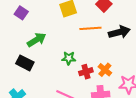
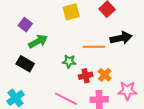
purple square: (21, 13) -> (25, 25), moved
orange line: (90, 28) -> (94, 47), moved

